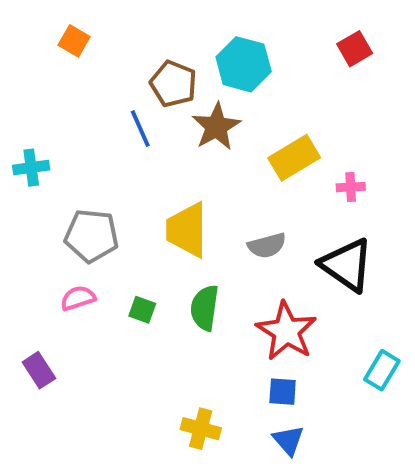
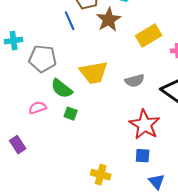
yellow trapezoid: (187, 230) -> (94, 73), turned -100
gray pentagon: (92, 236) -> (43, 59), moved
green semicircle: (205, 308) -> (62, 89), moved, turned -60
blue triangle: (288, 440) -> (157, 182), moved

